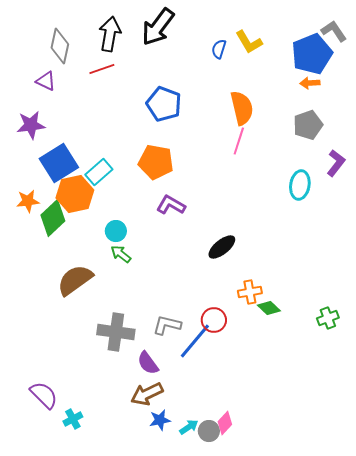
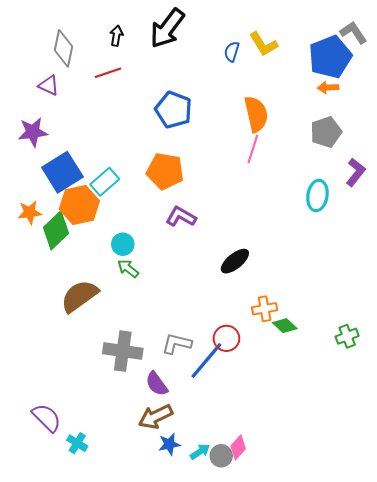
black arrow: (110, 34) -> (116, 36), size x0.6
cyan cross: (73, 419) -> (77, 443), turned -30

